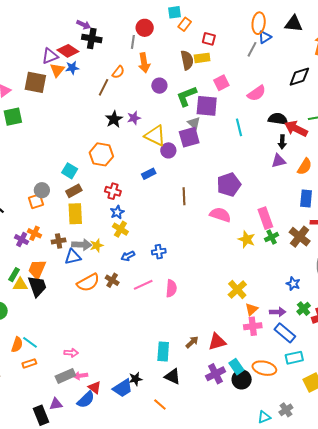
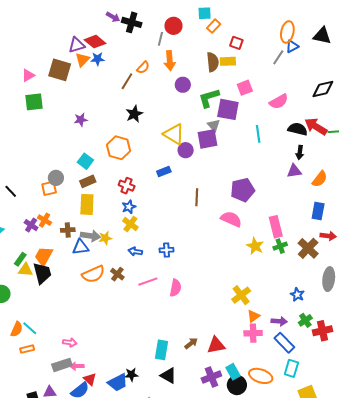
black cross: (92, 39) -> (132, 22), moved
purple star: (134, 118) -> (81, 120), moved
red arrow: (296, 129) -> (316, 127), moved
blue arrow: (128, 256) -> (135, 251), turned 32
cyan rectangle: (294, 358) -> (291, 368), turned -66

